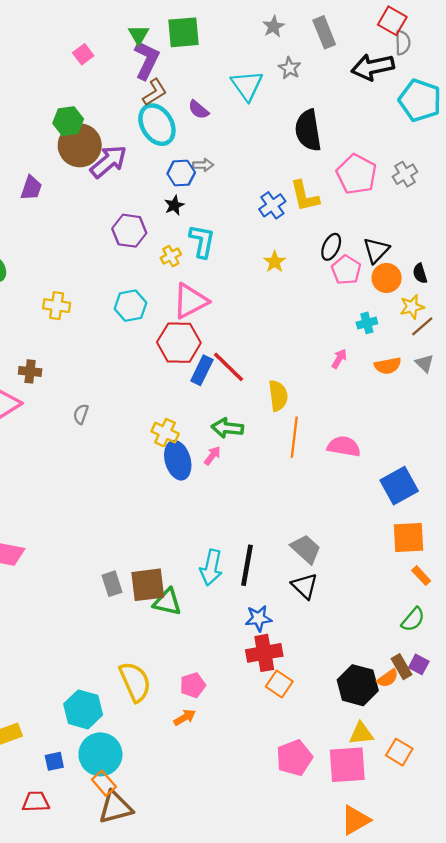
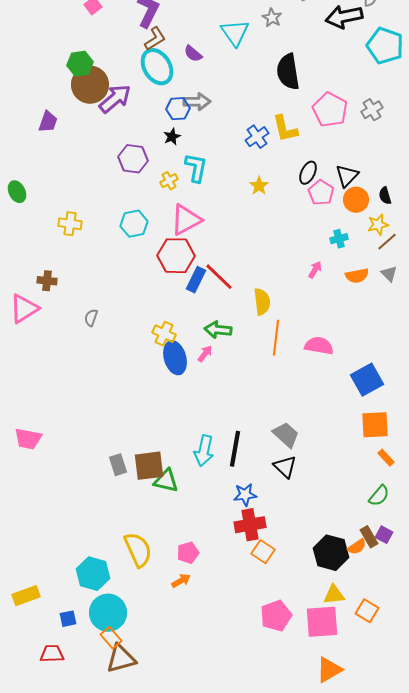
gray arrow: (203, 165) -> (197, 102), size x1.5

